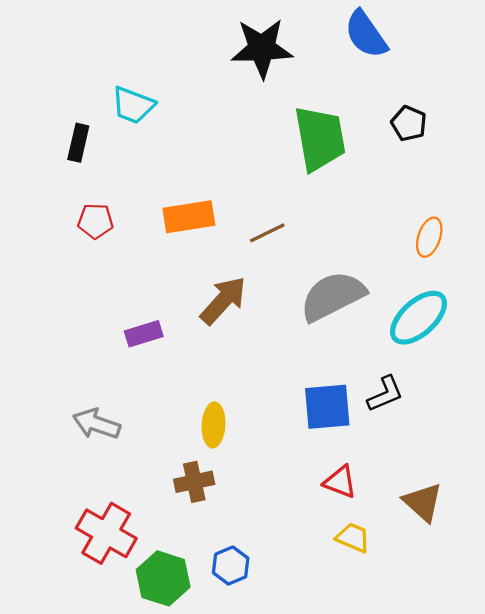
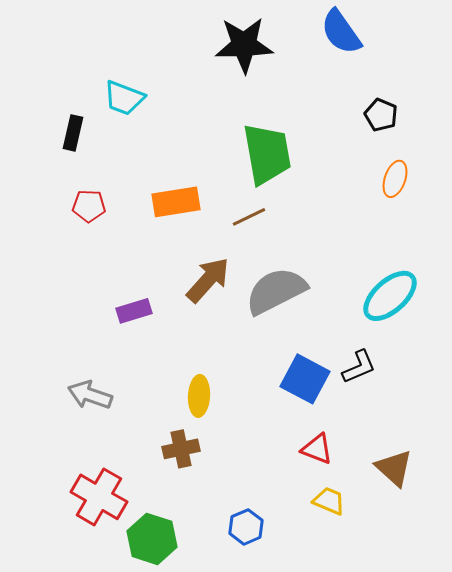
green trapezoid: (320, 138) -> (267, 154), moved
orange ellipse: (429, 237) -> (395, 179), moved
gray semicircle: (333, 296) -> (276, 291), moved
blue square: (327, 407) -> (305, 379), turned 33
blue hexagon: (231, 566) -> (246, 527), moved

